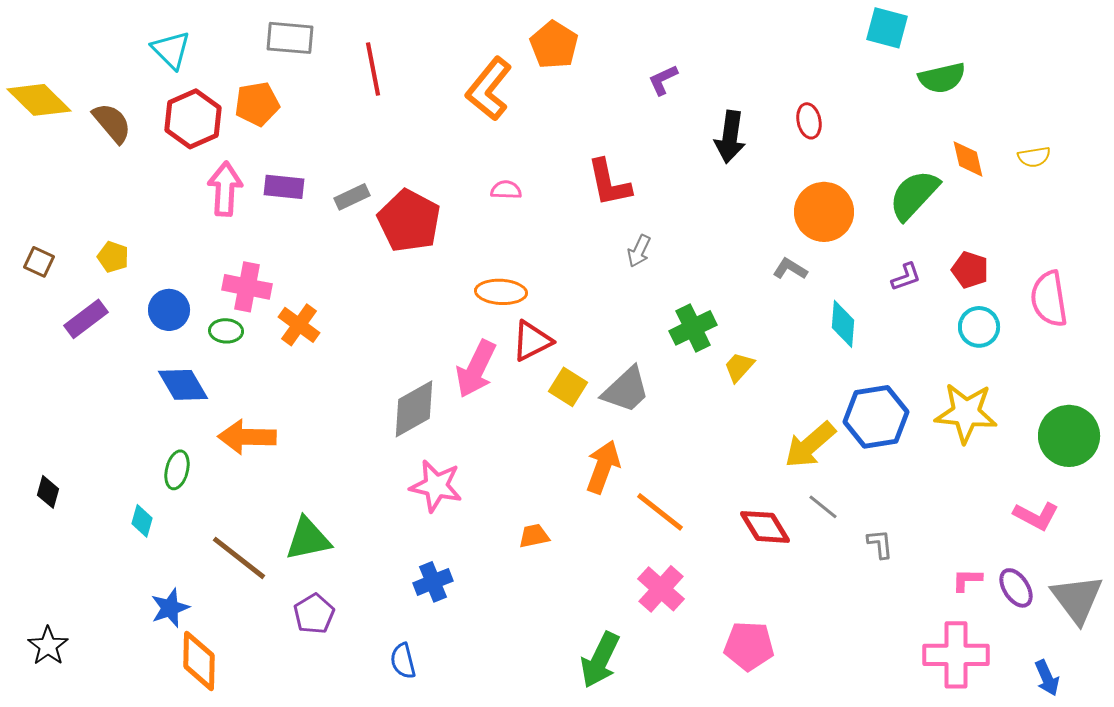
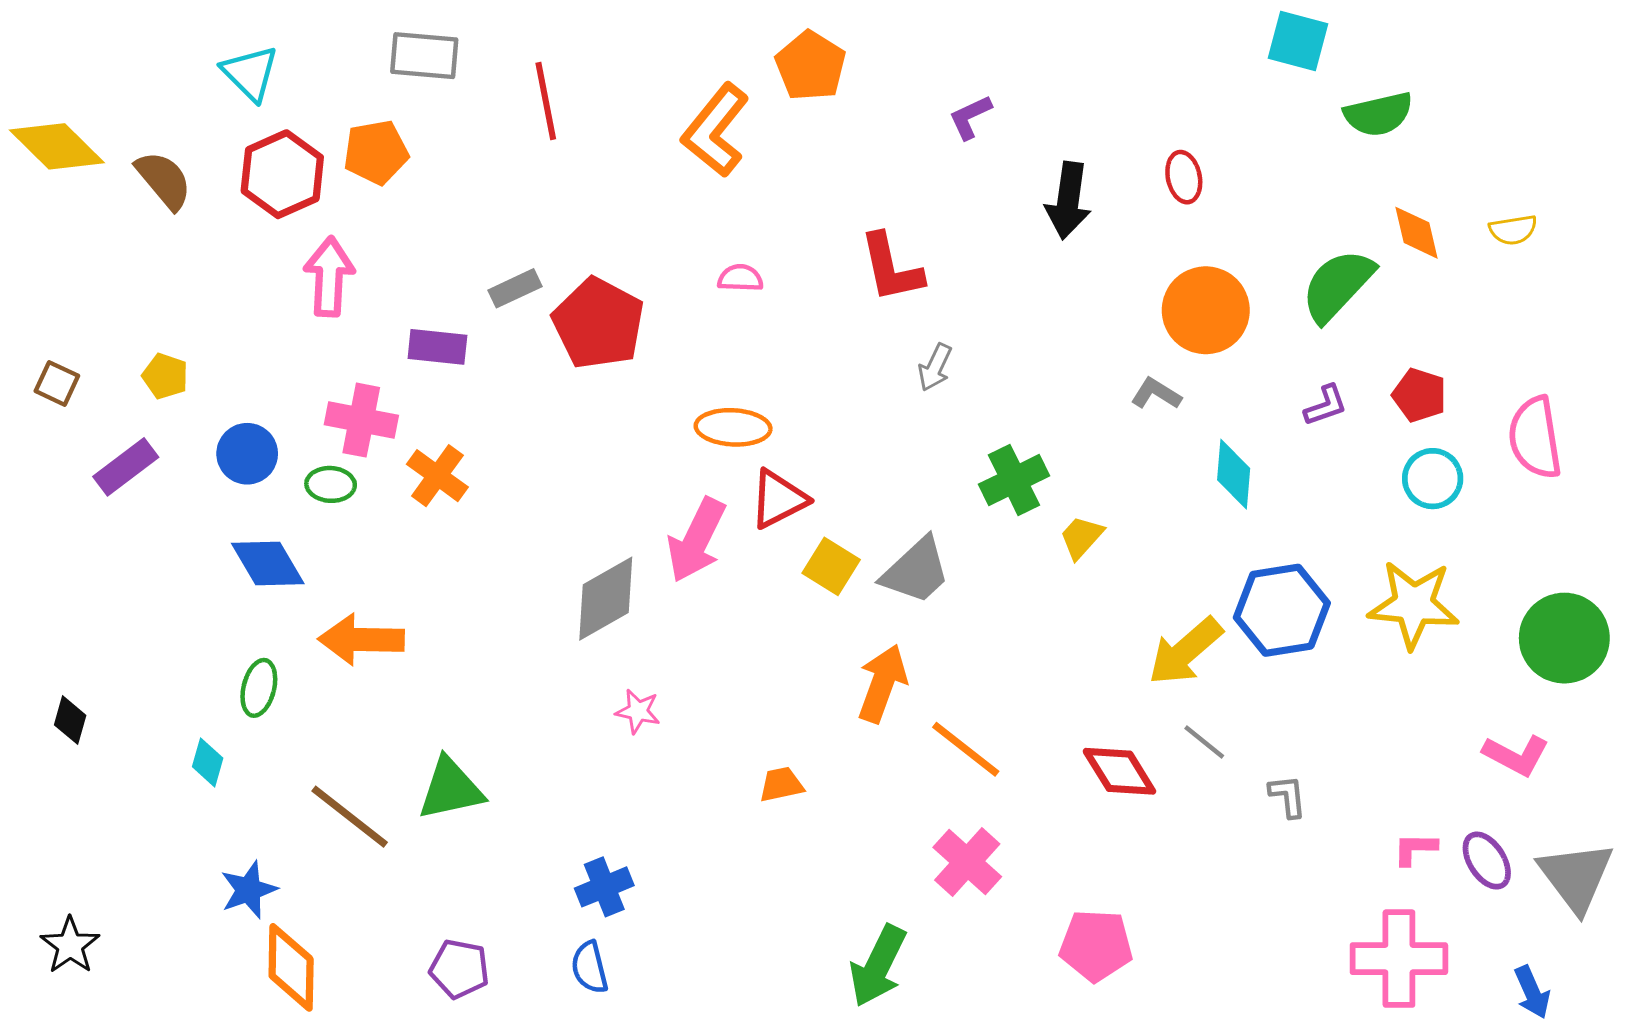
purple rectangle: (284, 187) -> (437, 347), moved
pink star: (436, 486) -> (638, 711), size x0.6
blue cross: (433, 582) -> (604, 887), moved
purple pentagon: (314, 614) -> (459, 969), moved, turned -30

